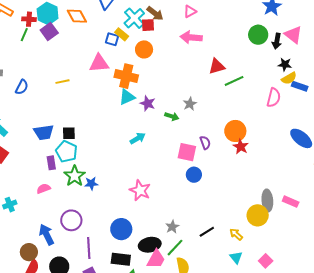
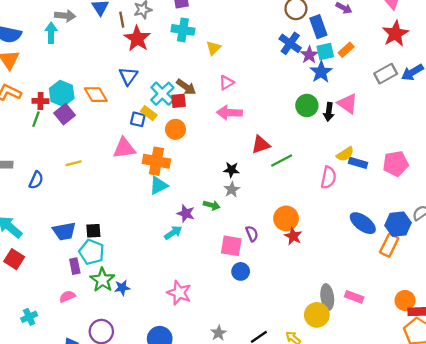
black star: (285, 65) -> (231, 170), moved
yellow line: (62, 82) -> (74, 163), moved
purple star: (148, 103) -> (186, 213), moved

